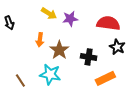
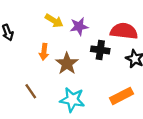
black cross: (89, 57) -> (100, 50), moved
cyan star: (50, 74) -> (72, 100), moved
brown line: (20, 81) -> (31, 91), moved

